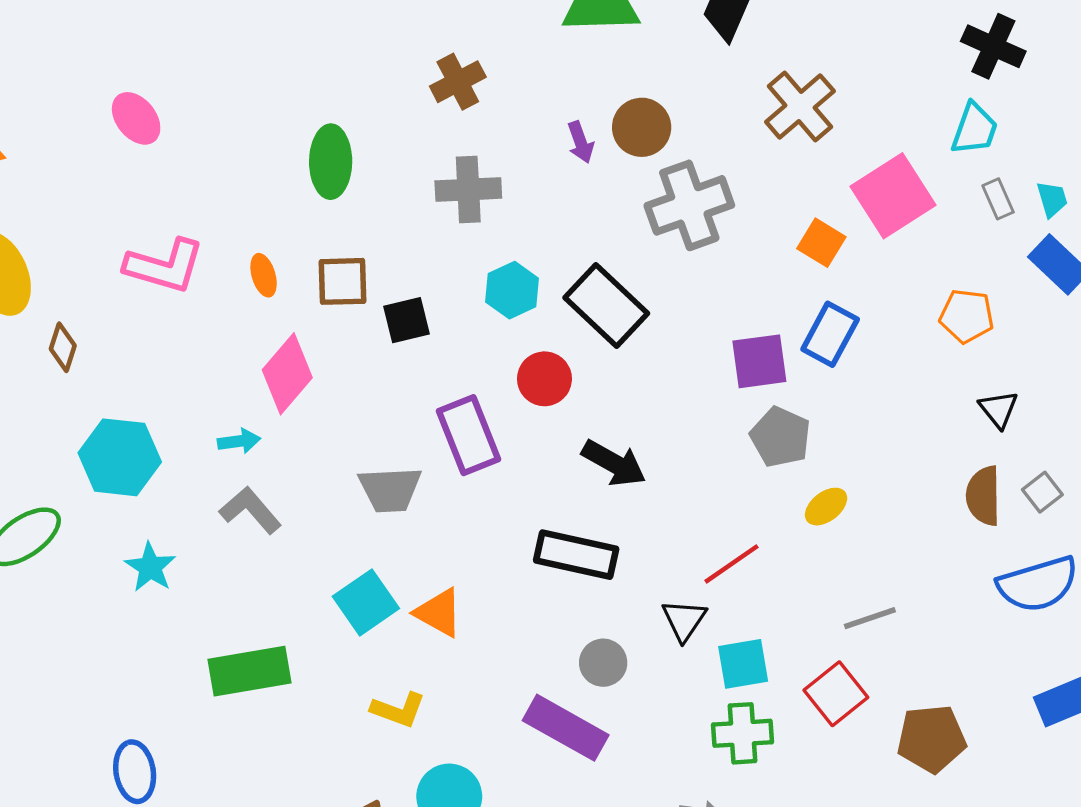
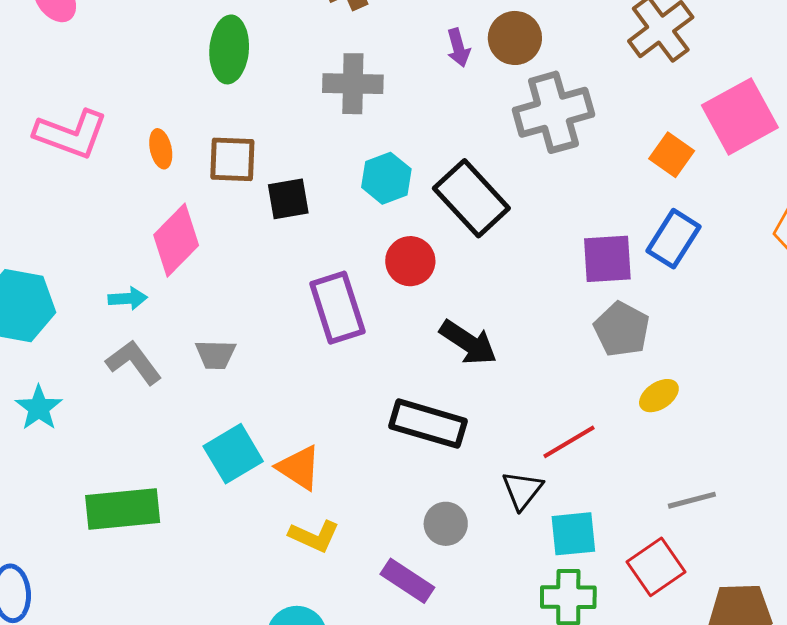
gray trapezoid: (390, 489) -> (215, 354), moved, size x0.7
yellow L-shape: (398, 710) -> (314, 536), moved
purple rectangle: (566, 728) -> (407, 581), size x0.7

